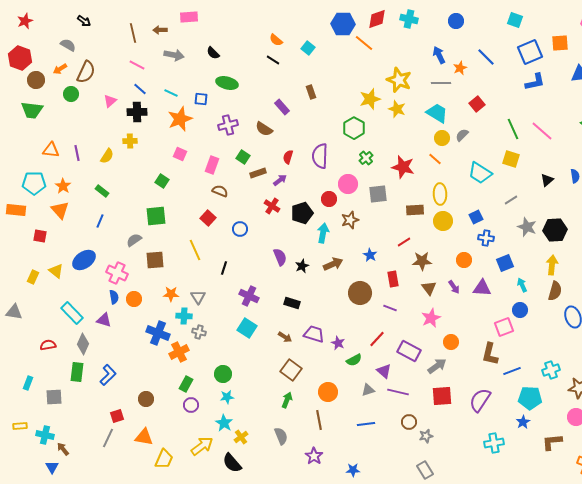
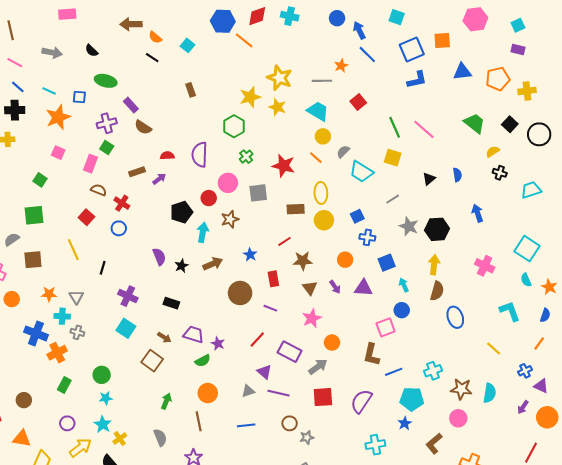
brown arrow: (160, 30) -> (131, 24), moved, size x1.5
blue arrow: (439, 55) -> (359, 30), moved
purple rectangle: (282, 107) -> (131, 105), moved
gray semicircle: (462, 135) -> (343, 152), moved
green square: (243, 157) -> (107, 148), moved
red semicircle: (288, 157) -> (167, 156), turned 72
red cross: (272, 206) -> (122, 203), moved
green semicircle: (354, 360) -> (203, 361), moved
brown square: (291, 370) -> (152, 361), moved
purple circle: (191, 405) -> (67, 423), moved
brown L-shape: (552, 442) -> (434, 444), turned -35

